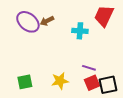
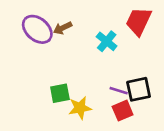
cyan cross: (80, 31) -> (107, 41), turned 35
green square: (25, 82) -> (60, 93), moved
black square: (108, 85) -> (139, 89), moved

